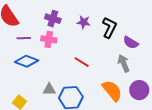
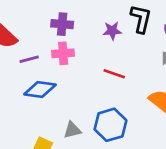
purple star: (84, 22) -> (112, 31), moved
gray triangle: (49, 89) -> (72, 130), moved

